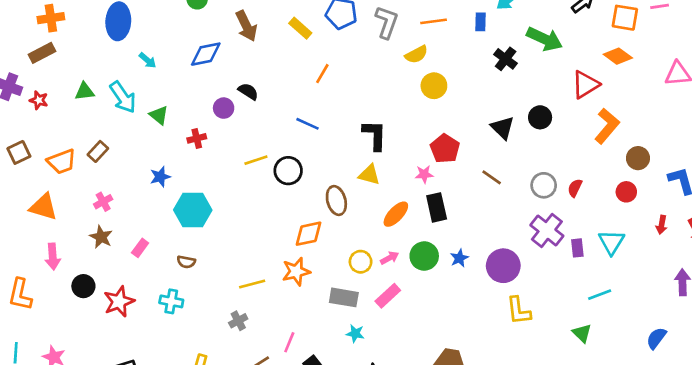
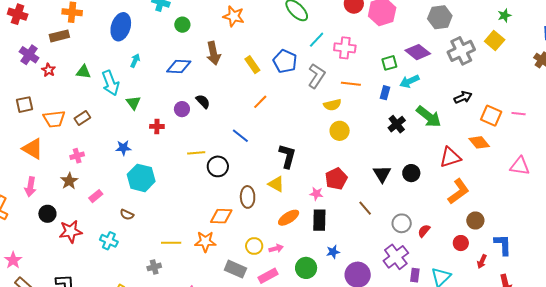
cyan arrow: (148, 60) -> (135, 61), turned -120
red arrow: (662, 225) -> (482, 261), moved
green circle: (424, 256) -> (306, 268), moved
blue star: (459, 258) -> (333, 252), moved

